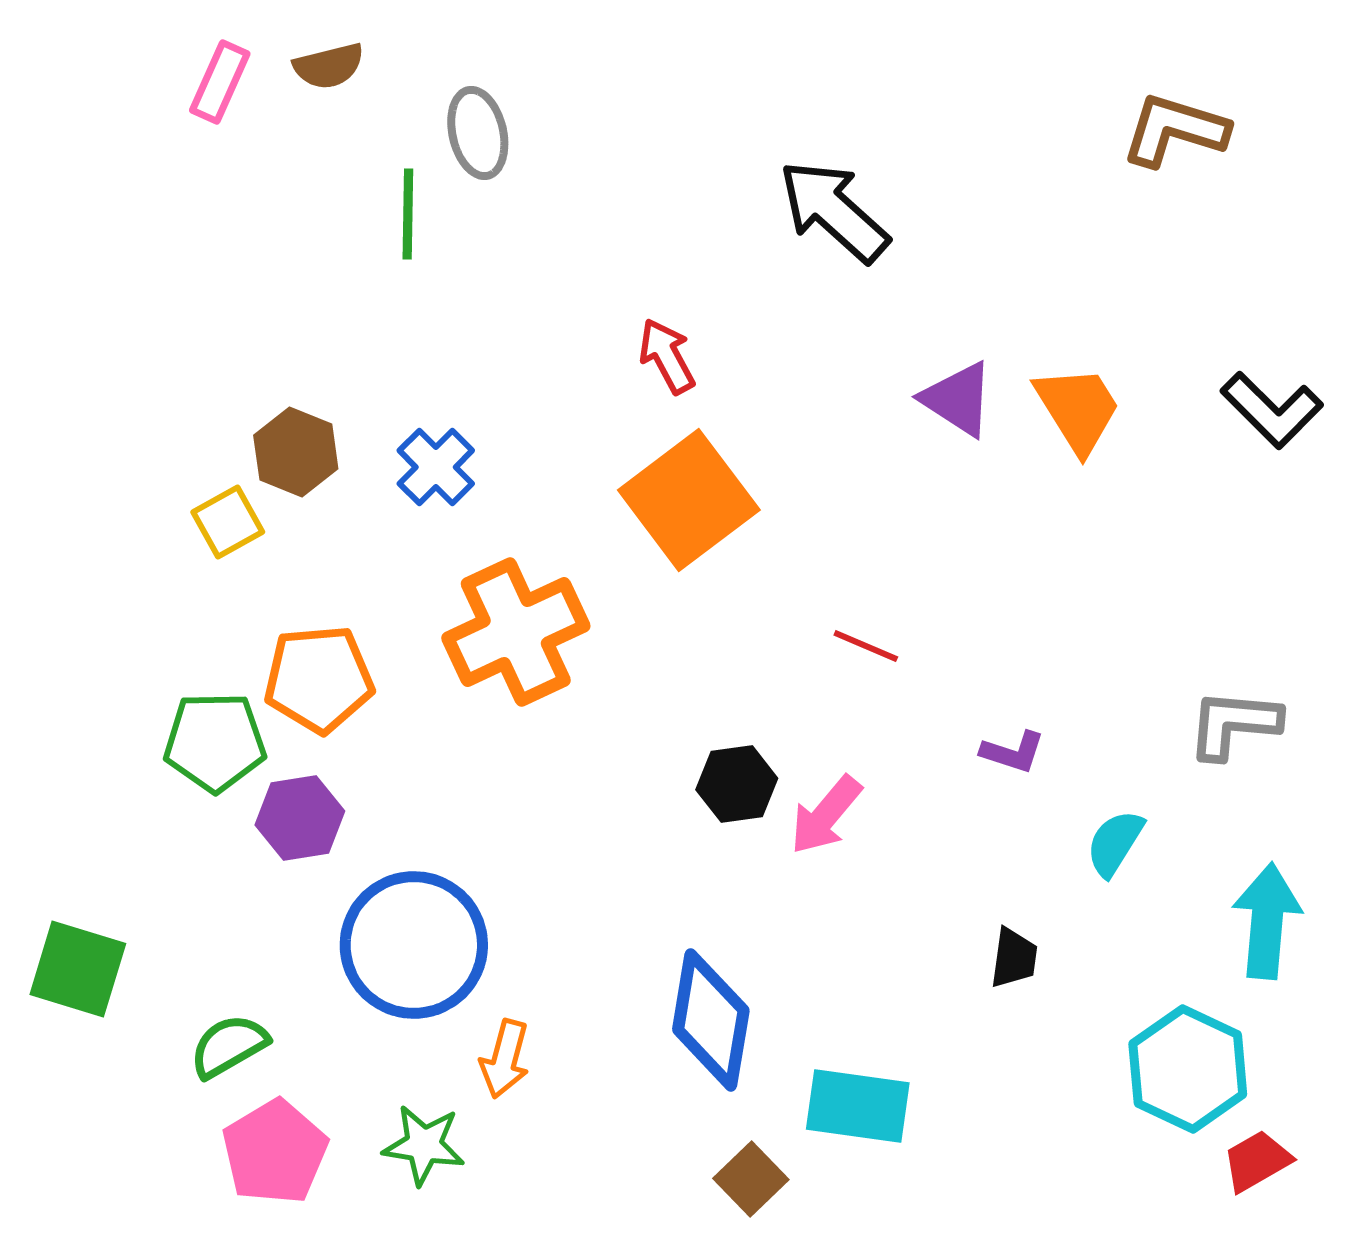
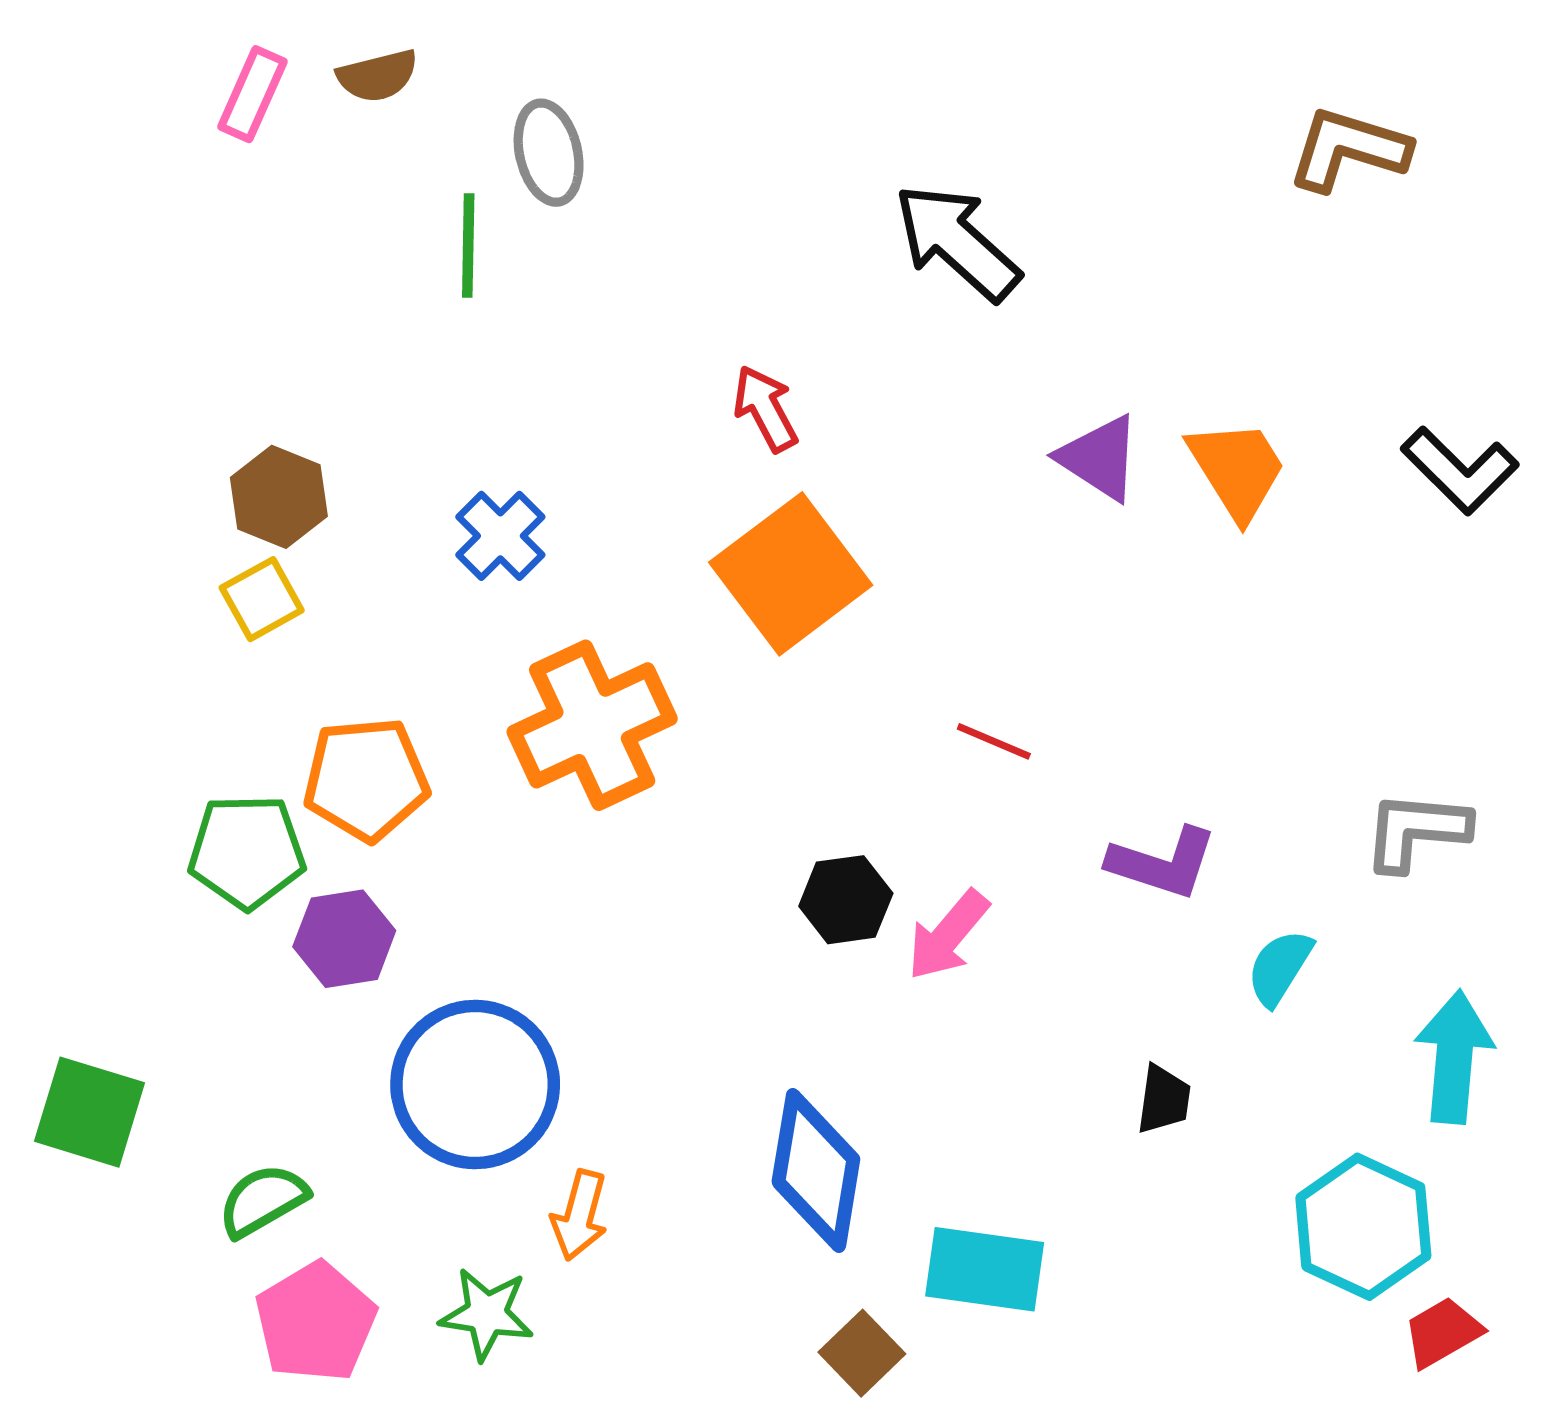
brown hexagon: (296, 452) -> (279, 497), moved
purple L-shape: (1013, 752) -> (1163, 863), size x1.5

